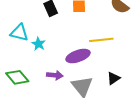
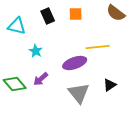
cyan triangle: (19, 33) -> (17, 26), moved
purple arrow: (55, 75) -> (41, 79), moved, turned 133

